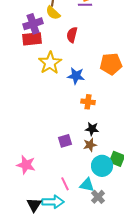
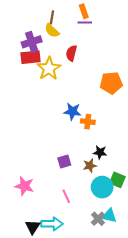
yellow star: (50, 63) -> (49, 68), moved
blue star: (76, 76) -> (72, 111), moved
black star: (92, 129) -> (100, 152), moved
pink line: (65, 184) -> (66, 196), moved
cyan triangle: (87, 185) -> (109, 216), moved

